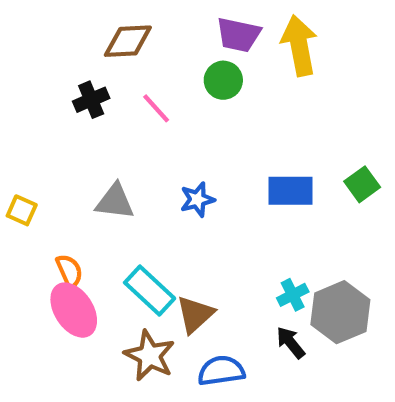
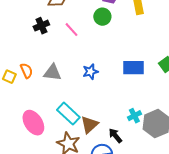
orange semicircle: (69, 271) -> (26, 71), moved
black arrow: (291, 343) -> (115, 136), moved

